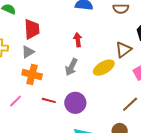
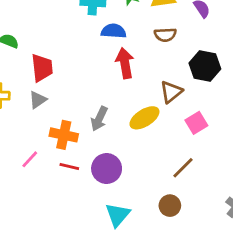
red arrow: (78, 40) -> (125, 63), moved, size x1.5
orange cross: (32, 74) -> (64, 135), moved
pink line: (16, 101) -> (30, 159), moved

